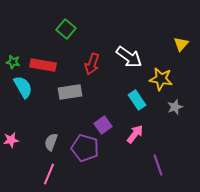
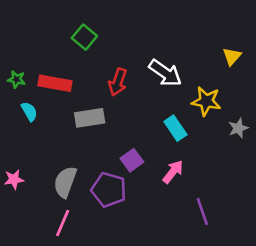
cyan semicircle: (23, 87) -> (29, 111), size x0.7
gray star: (175, 107) -> (238, 128), moved
gray semicircle: (51, 142) -> (65, 182), size x1.4

